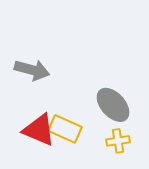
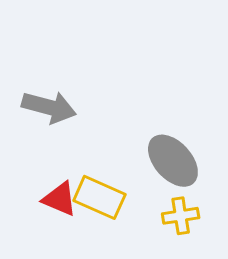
red triangle: (39, 130) -> (60, 199), size x0.7

